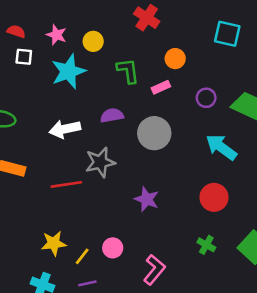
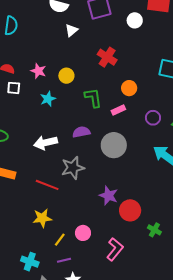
cyan star: (68, 71) -> (48, 99), size x0.6
red line: (66, 184) -> (47, 185), turned 30
red circle: (214, 197) -> (130, 210), moved
yellow star: (54, 243) -> (42, 218), moved

